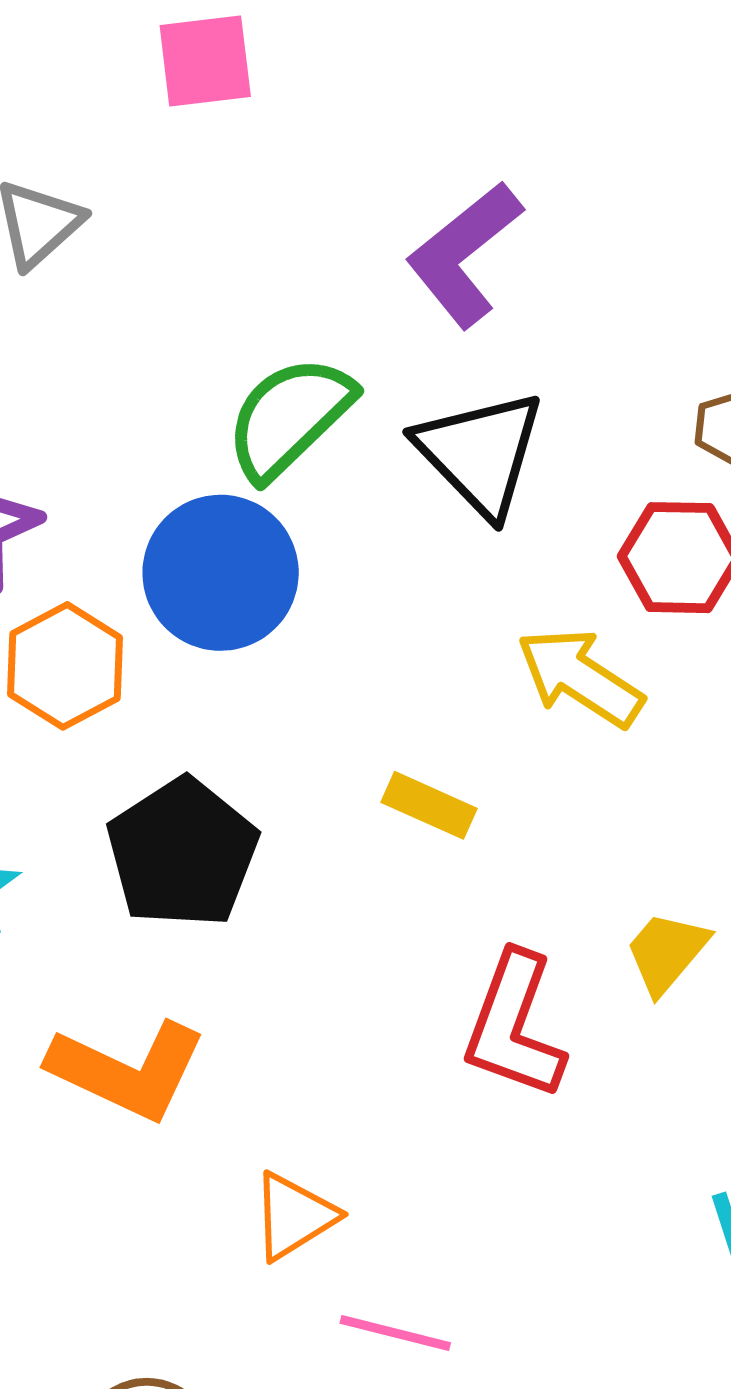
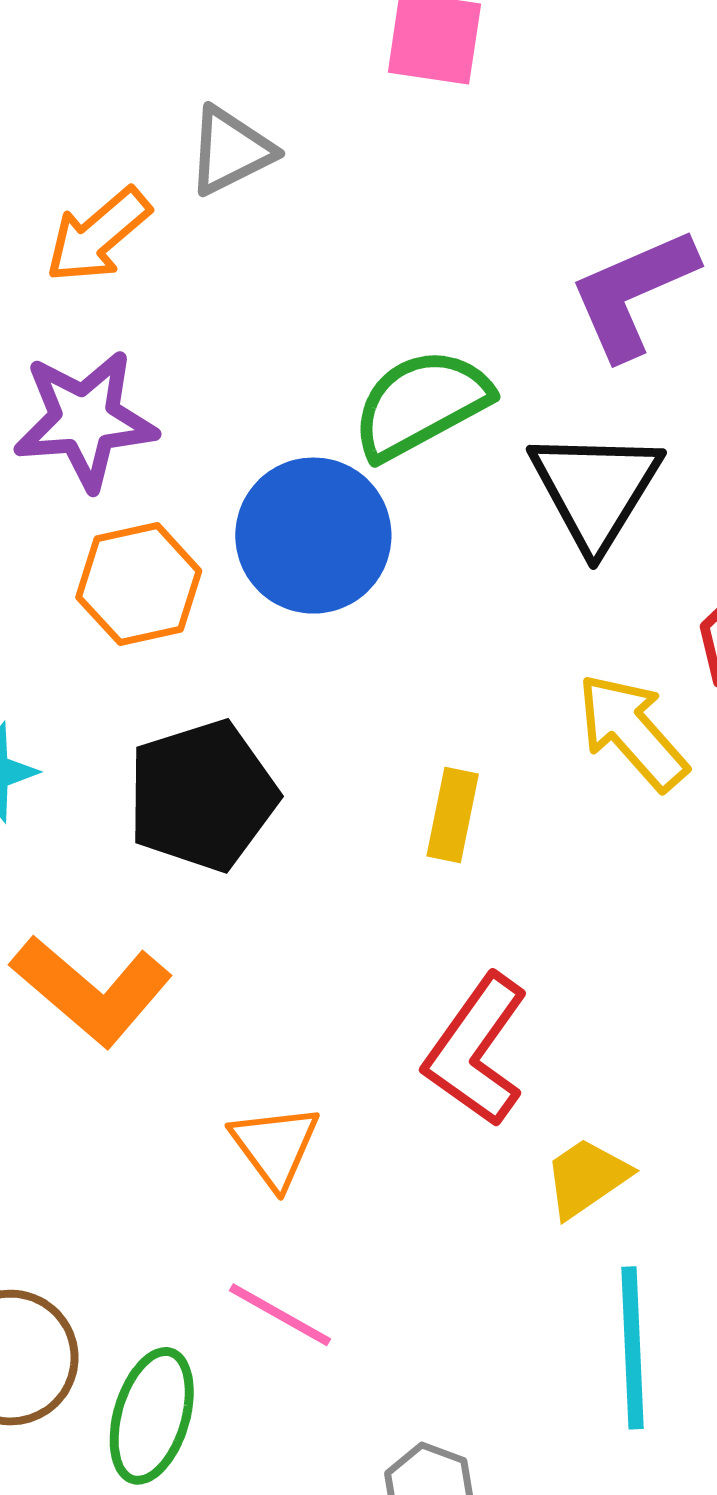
yellow rectangle: (429, 805) -> (453, 815), turned 62
yellow trapezoid: (667, 952) -> (586, 1178), moved
orange triangle: (294, 1216) -> (275, 1146), moved, turned -50

